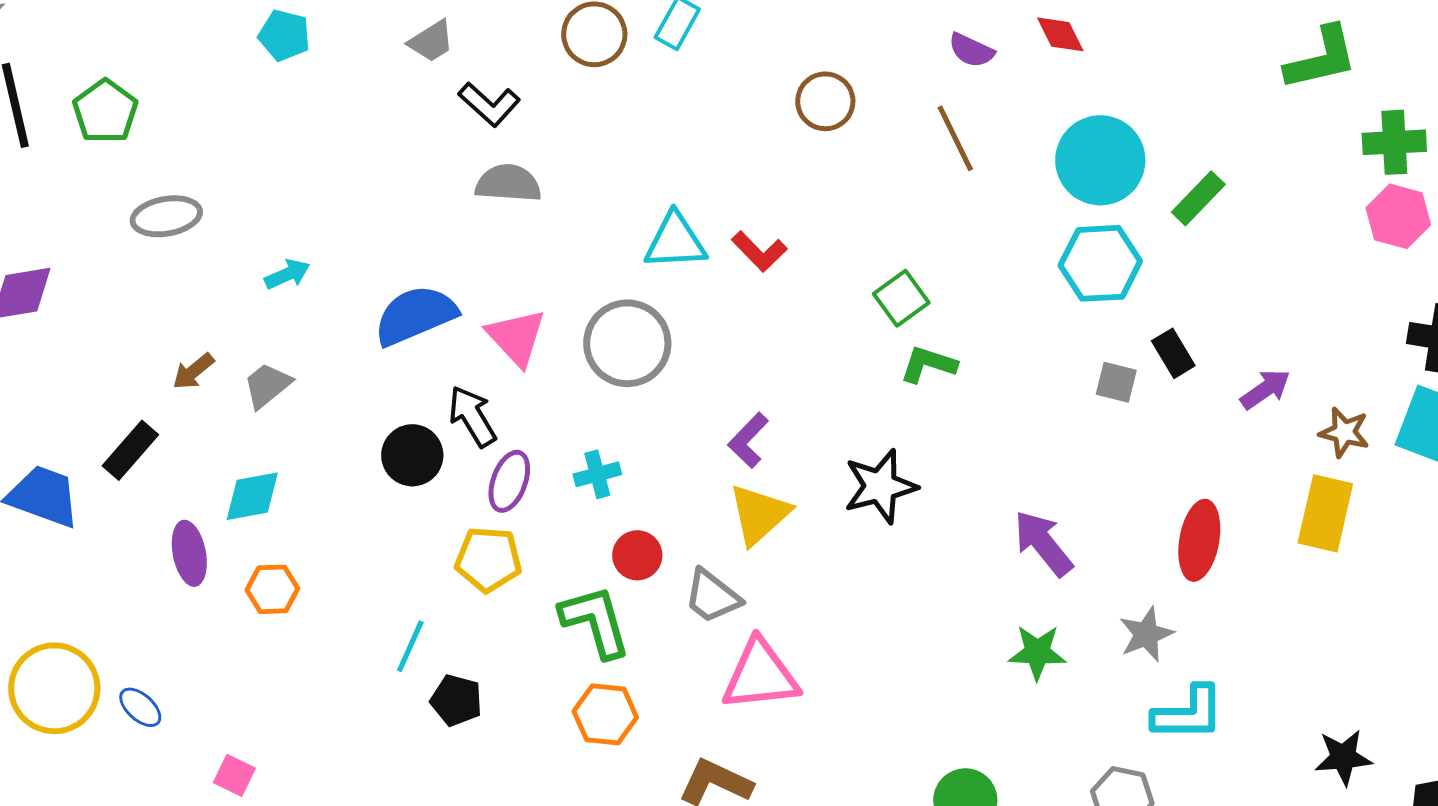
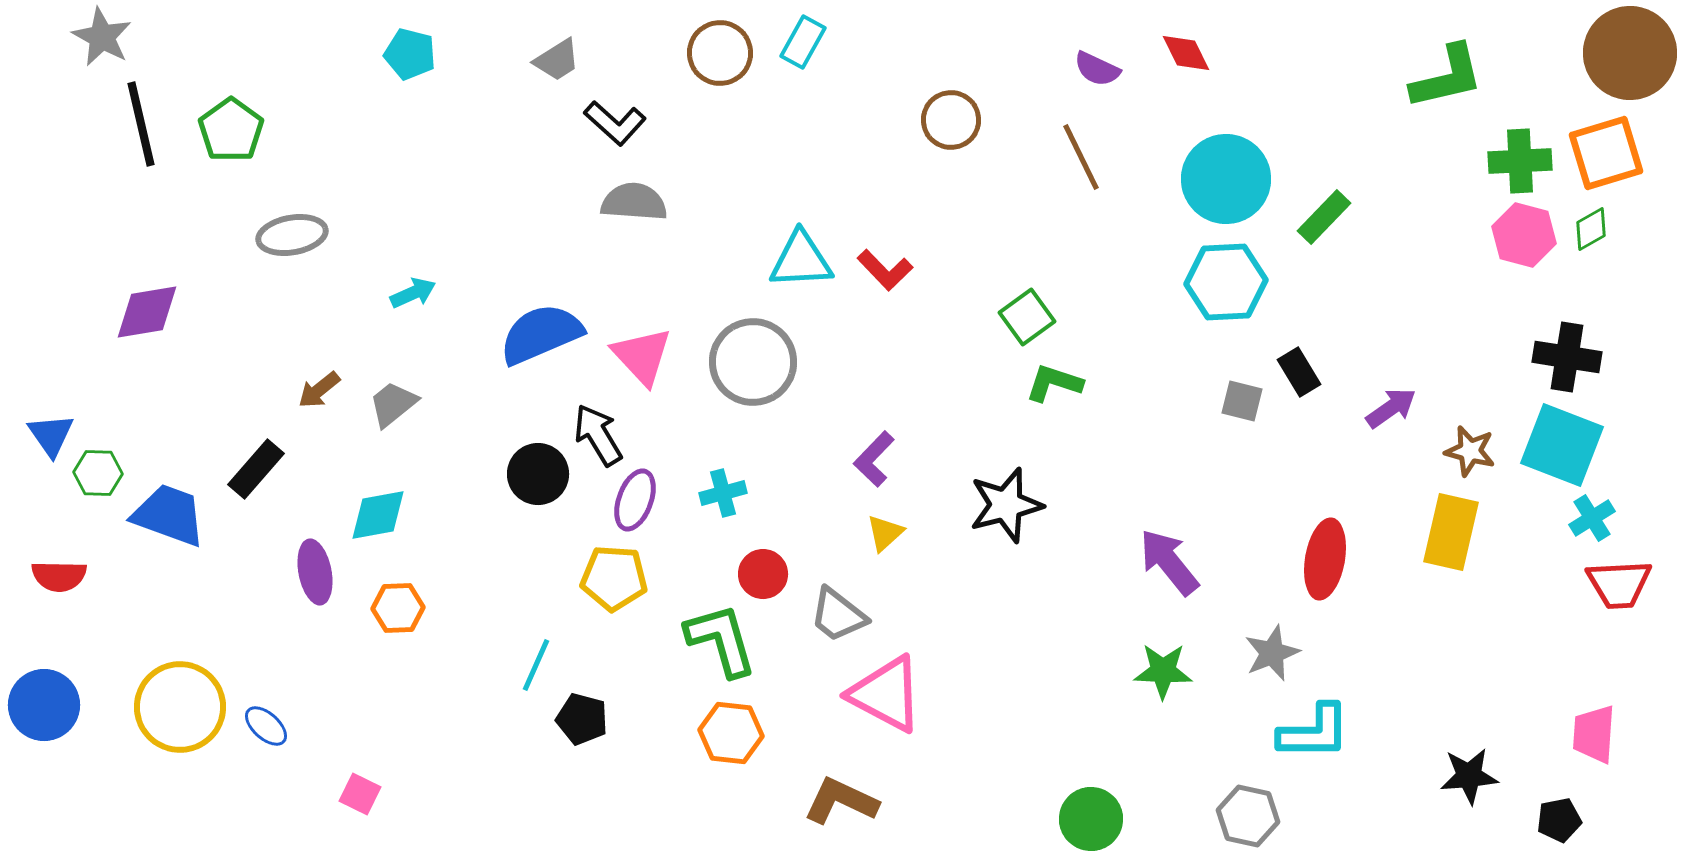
yellow triangle: (759, 514) -> (885, 533), size x0.6
pink triangle: (760, 675) -> (886, 694), turned 34

